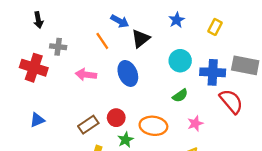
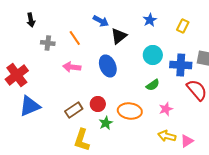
orange line: (102, 41) -> (75, 38), moved
red cross: (34, 68) -> (17, 75), moved, turned 35
blue triangle: (37, 120) -> (30, 106), size x1.6

